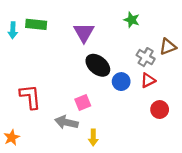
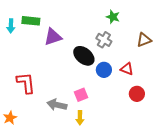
purple triangle: (84, 33) -> (53, 37), moved, turned 42
gray cross: (146, 57) -> (104, 40), moved
red triangle: (148, 80) -> (127, 69), turned 48
pink square: (83, 103) -> (81, 95), moved

